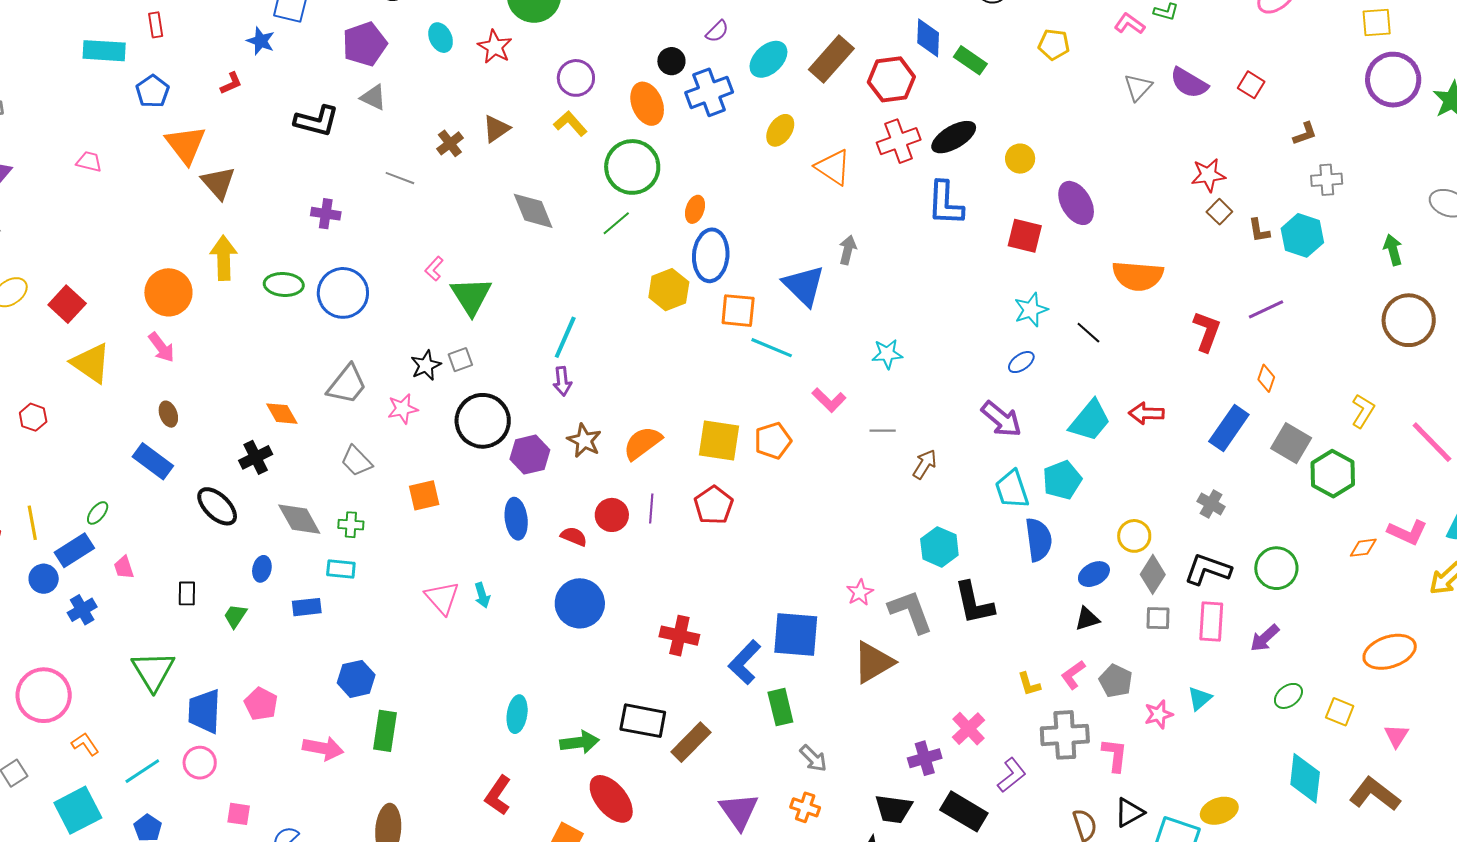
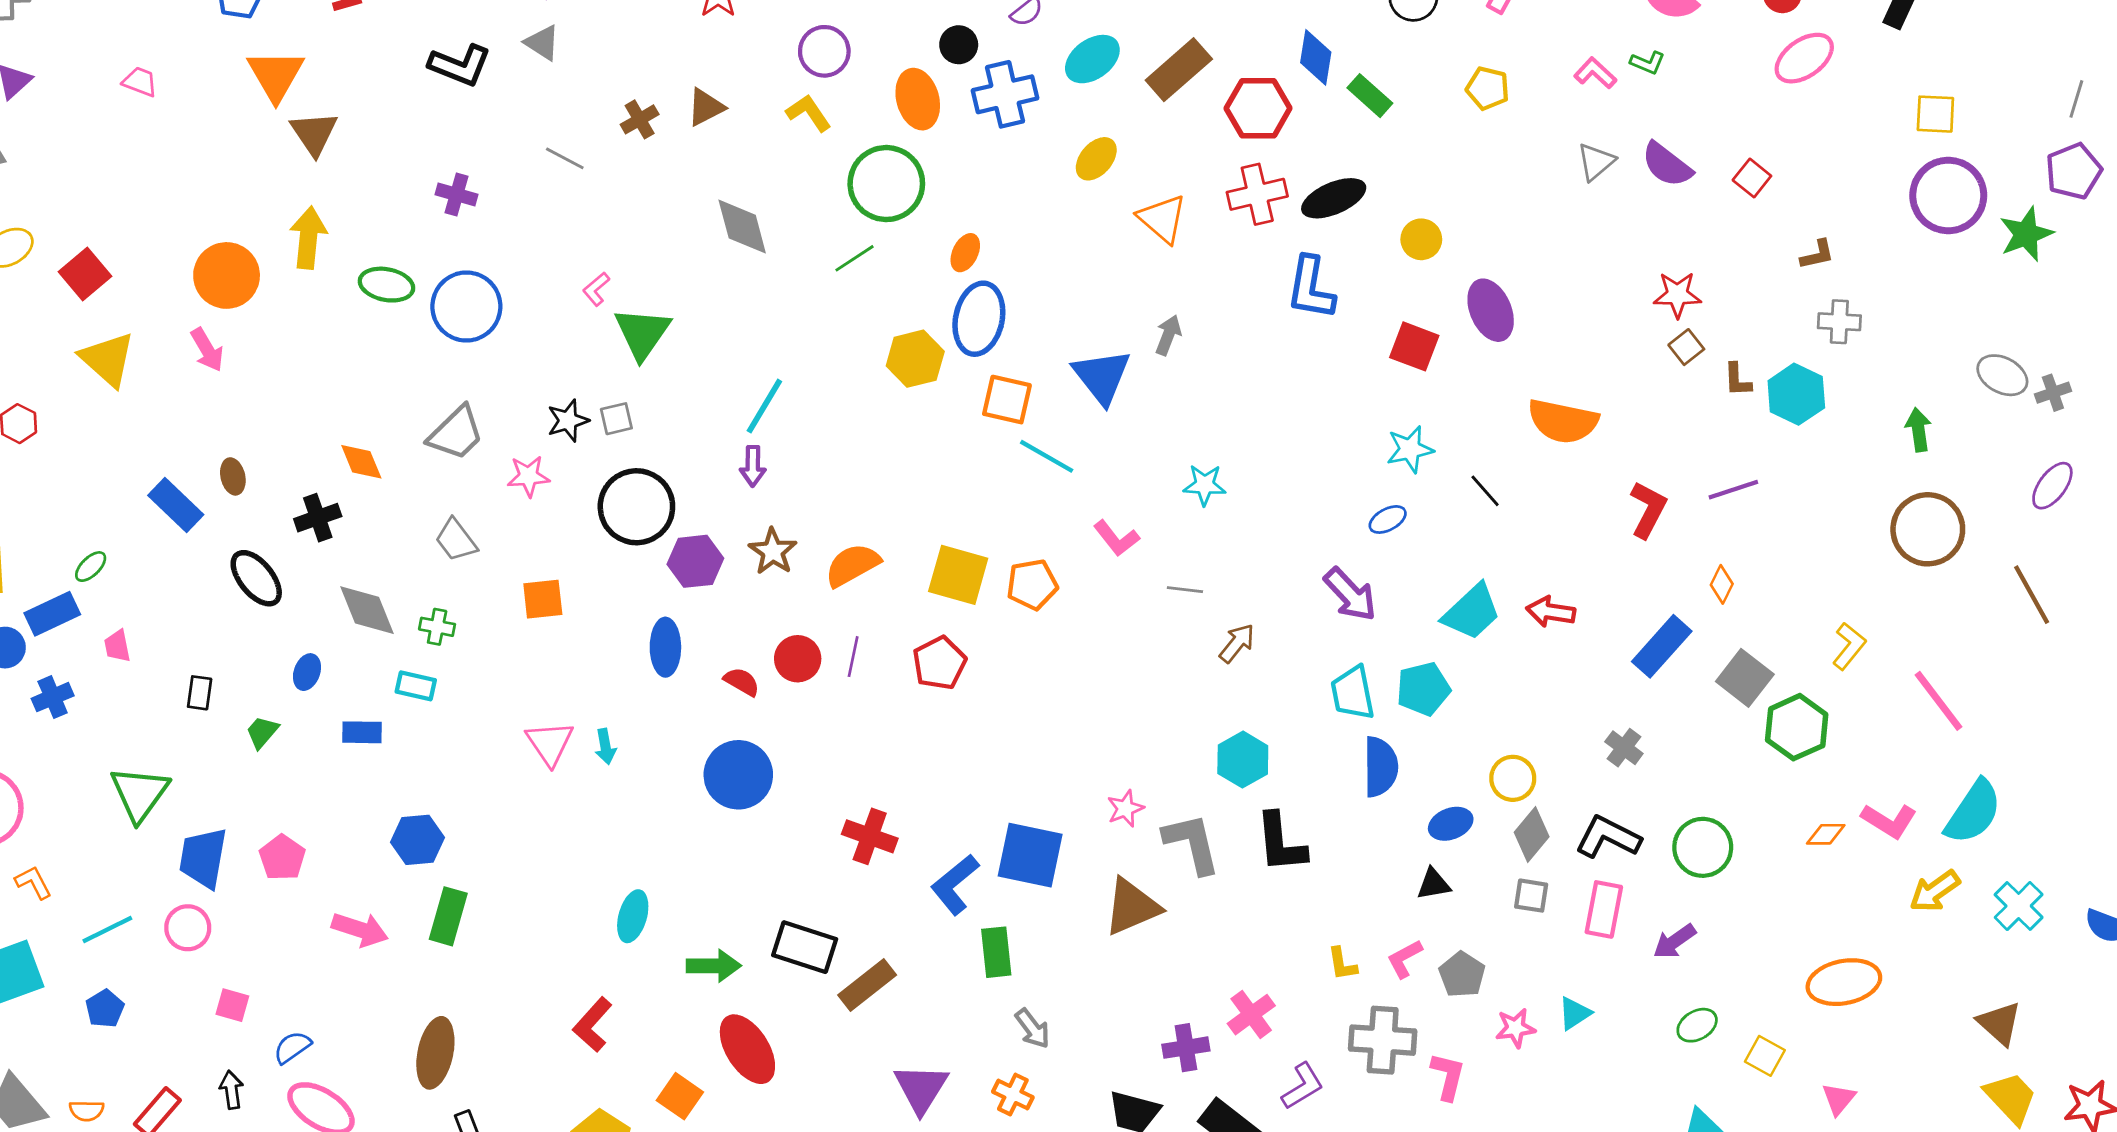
brown ellipse: (168, 414) -> (233, 476), moved

